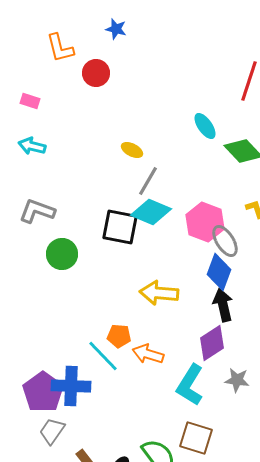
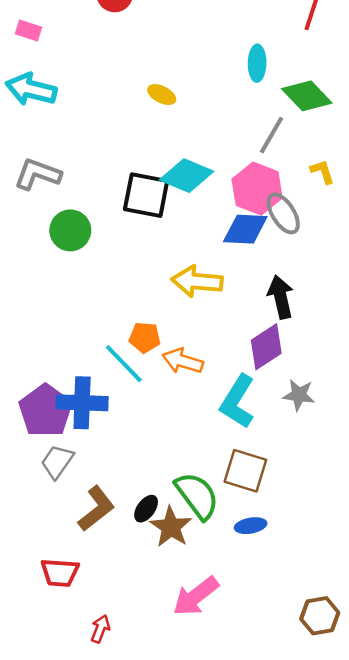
cyan ellipse: (205, 126) -> (257, 63), turned 36
cyan arrow: (32, 146) -> (31, 89), size x1.4
gray line: (148, 181) -> (271, 135), moved
blue diamond: (219, 272) -> (245, 229), moved, turned 72

